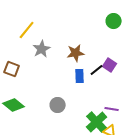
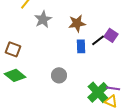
brown square: (12, 69) -> (13, 49), moved
purple line: (112, 109) -> (113, 88), moved

